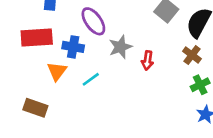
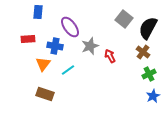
red rectangle: (37, 37) -> (28, 39), size x0.6
red arrow: (147, 60) -> (110, 56), turned 144
brown rectangle: (35, 108) -> (45, 94), moved

